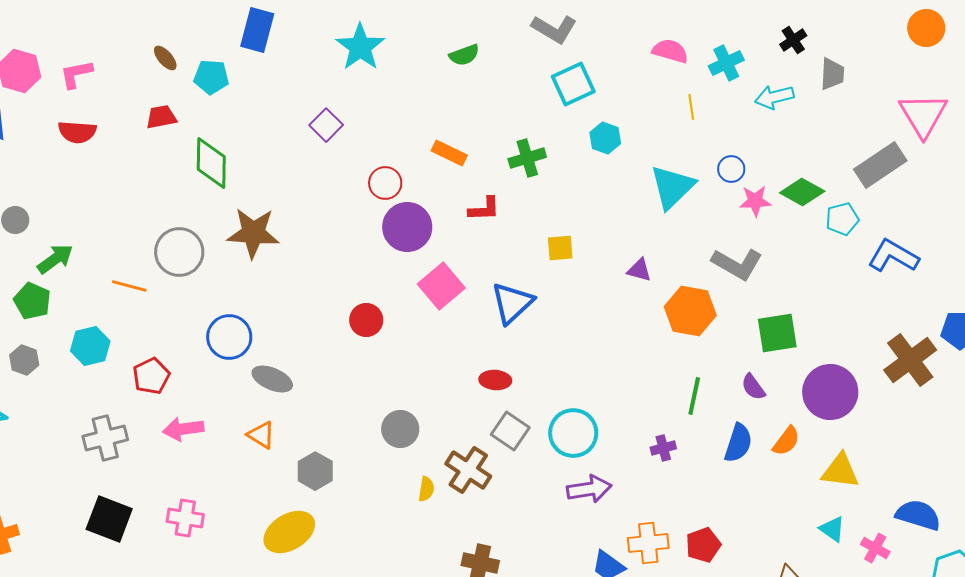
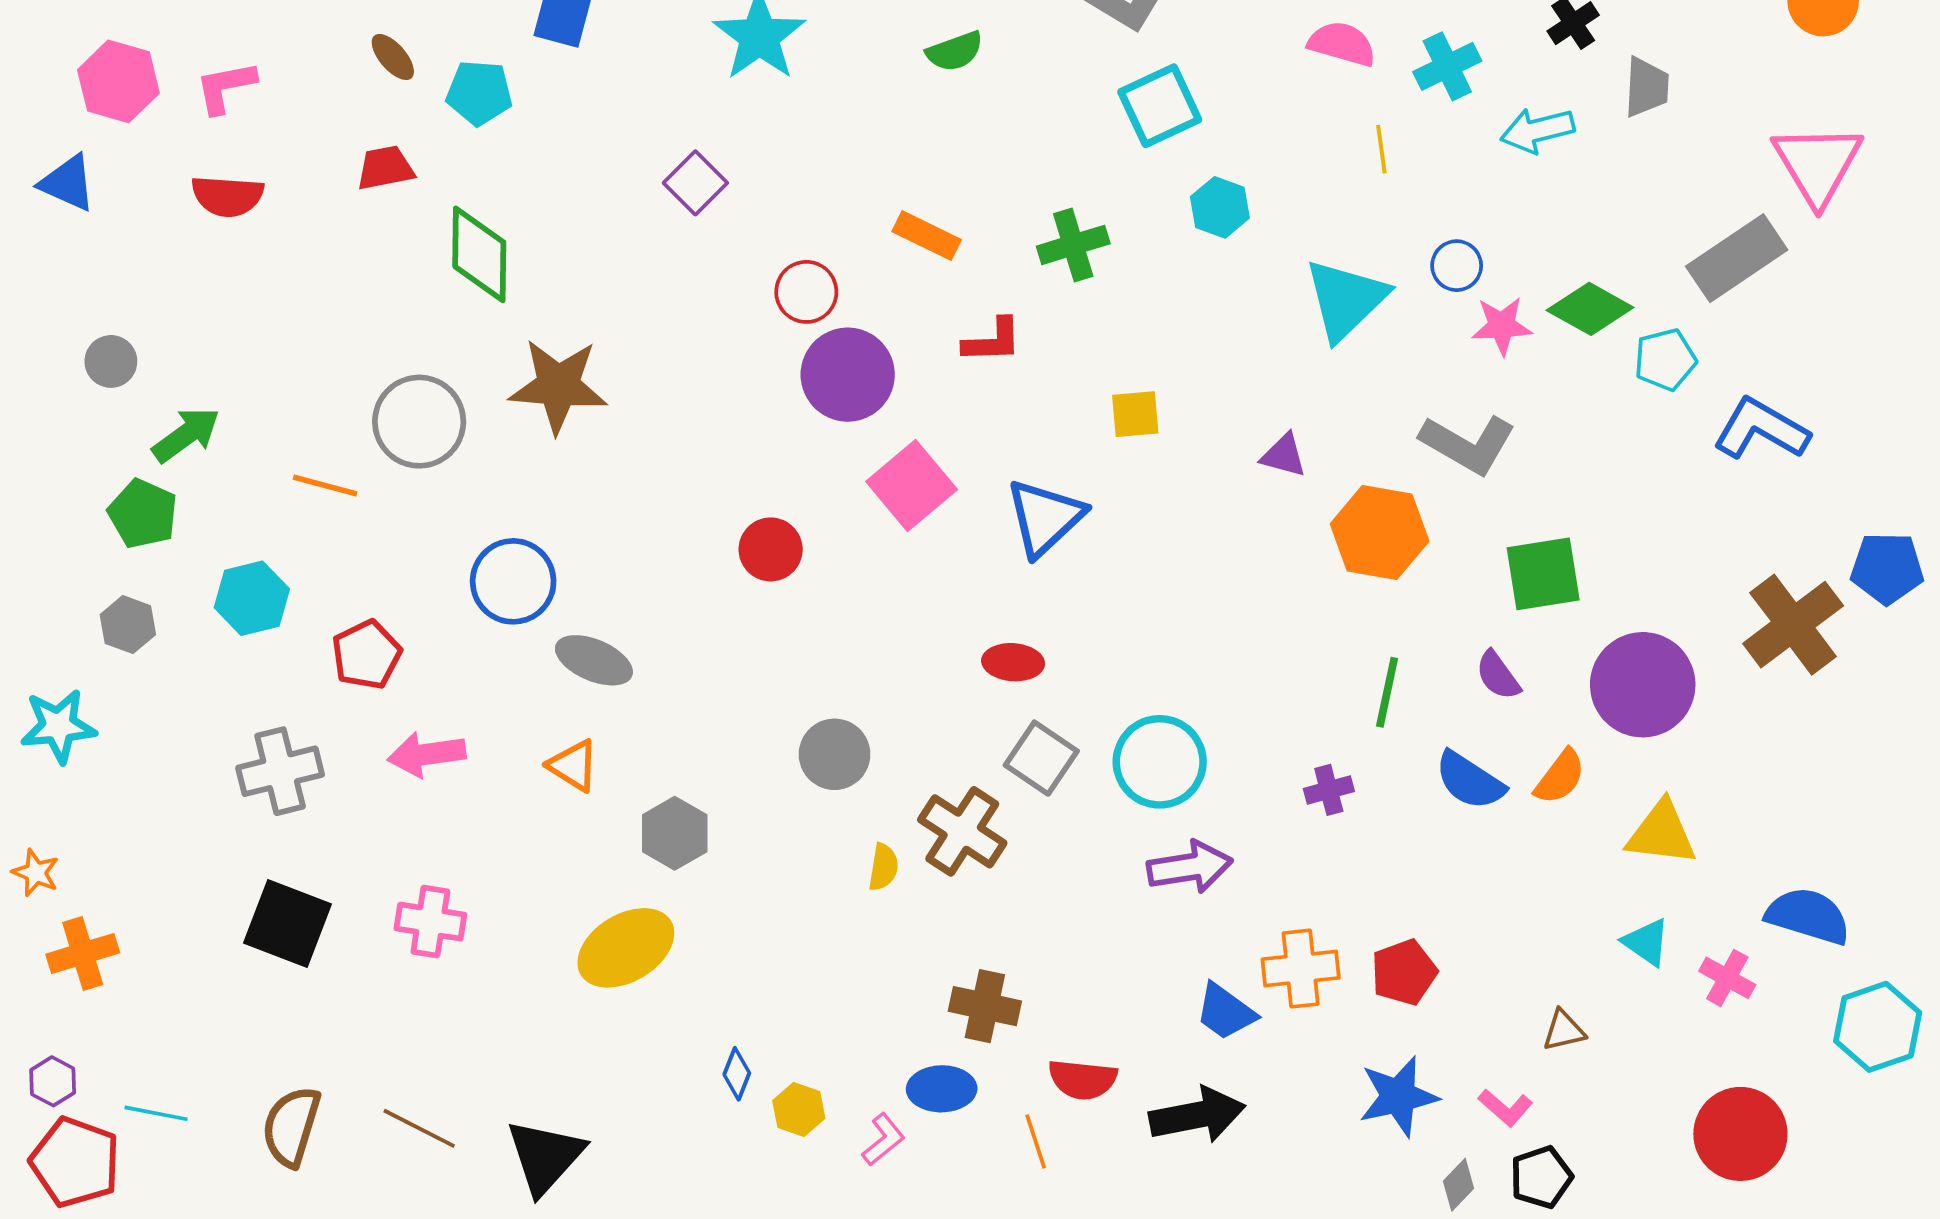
blue semicircle: (738, 443) -> (1470, 781), turned 105

